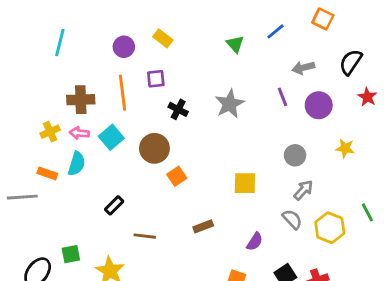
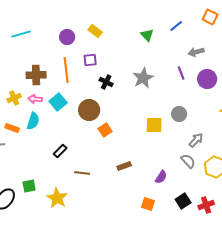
cyan line: (60, 43) -> (21, 34), turned 60
gray circle: (295, 155) -> (179, 114), moved
yellow square: (245, 183) -> (154, 125), moved

